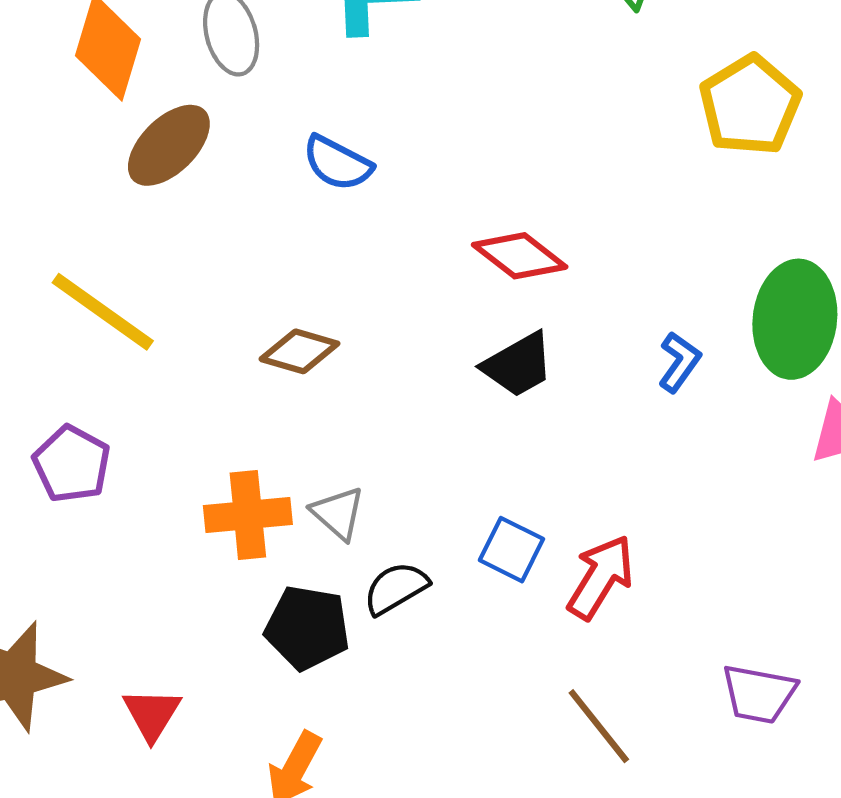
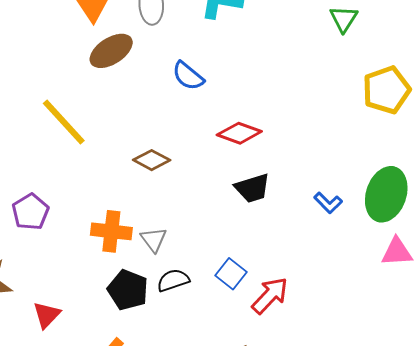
red diamond: (520, 256) -> (239, 133), moved, turned -30
blue L-shape: (679, 362) -> (328, 203), turned 88
purple pentagon: (72, 464) -> (30, 212), moved

